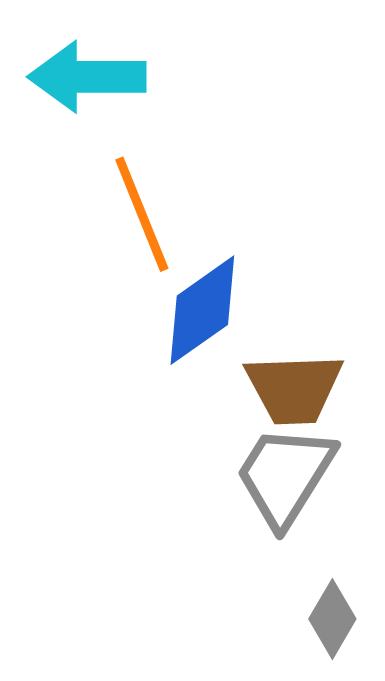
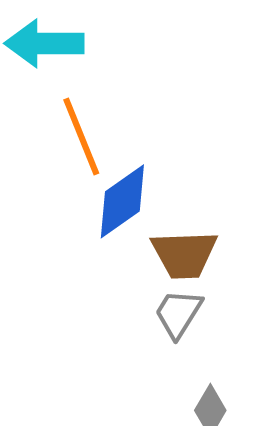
gray trapezoid: (285, 476) -> (178, 313), size x0.7

